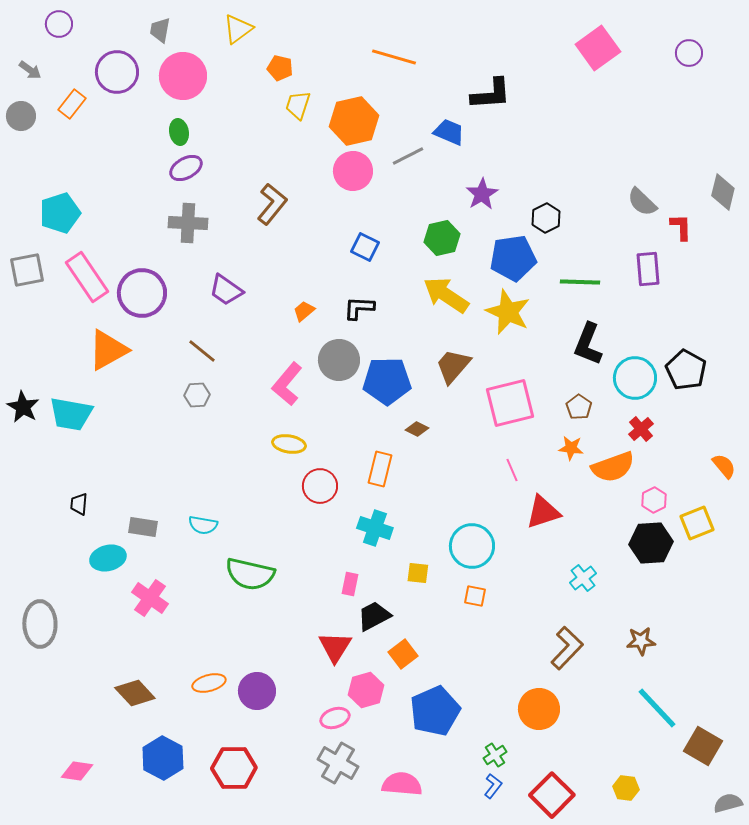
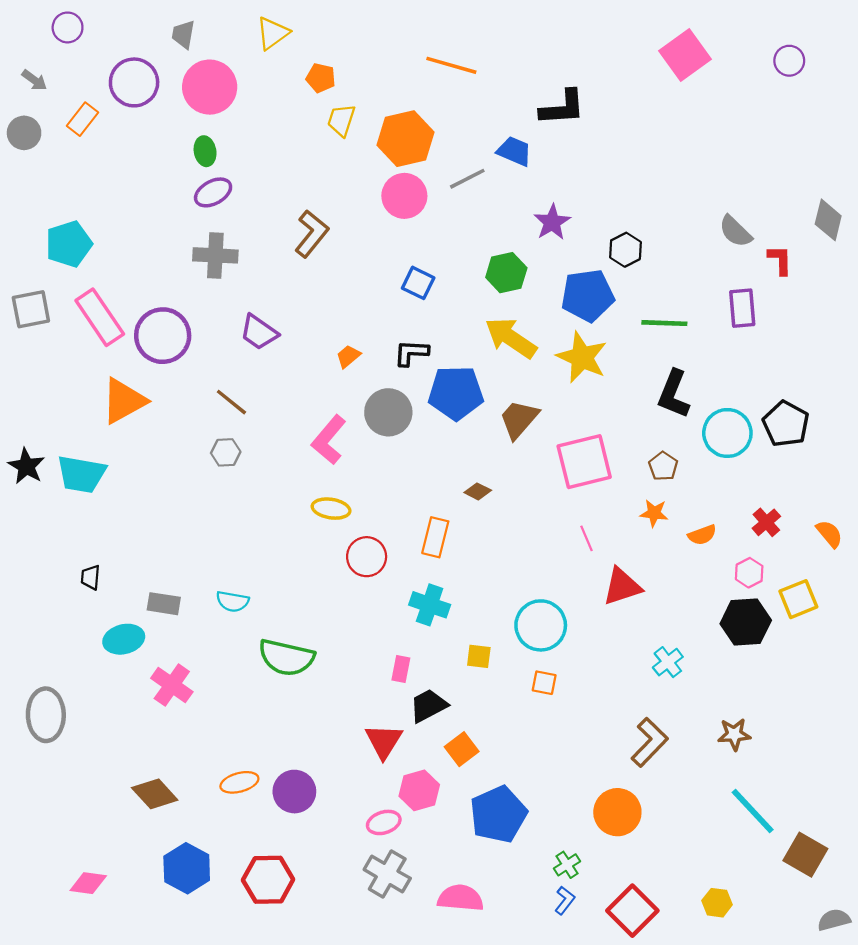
blue pentagon: (387, 381) -> (456, 393), moved
red cross: (641, 429) -> (766, 522), moved
orange semicircle: (613, 467) -> (702, 535), size x0.6

